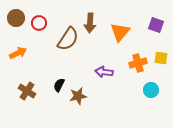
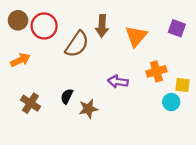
red circle: (39, 23) -> (44, 26), size x1.5
yellow square: (161, 58) -> (183, 85), moved

